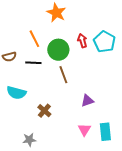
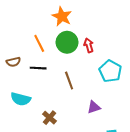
cyan pentagon: (104, 42) -> (110, 71), moved
green circle: (58, 50) -> (67, 42), moved

